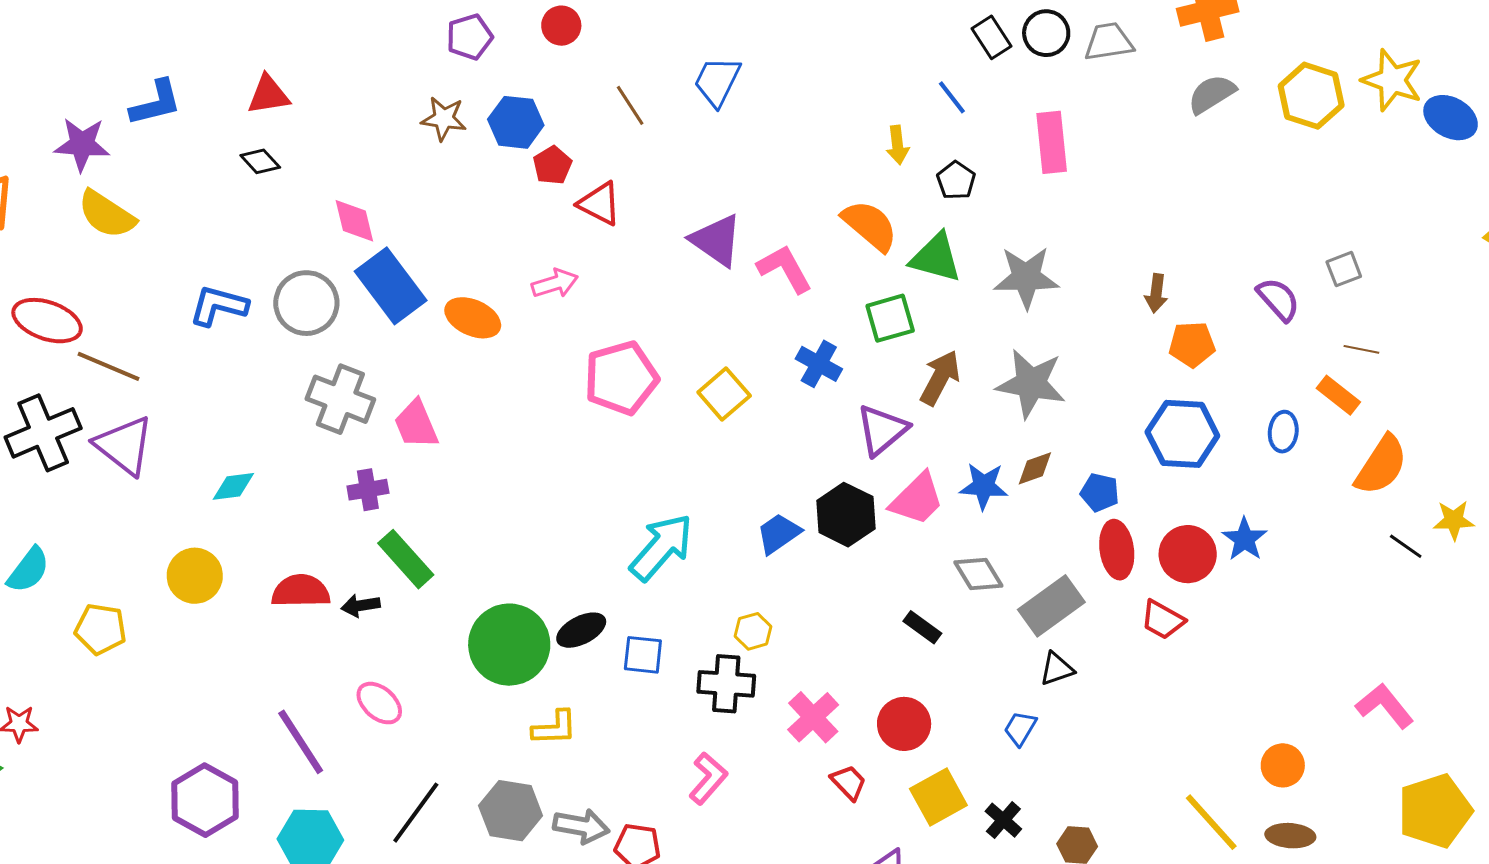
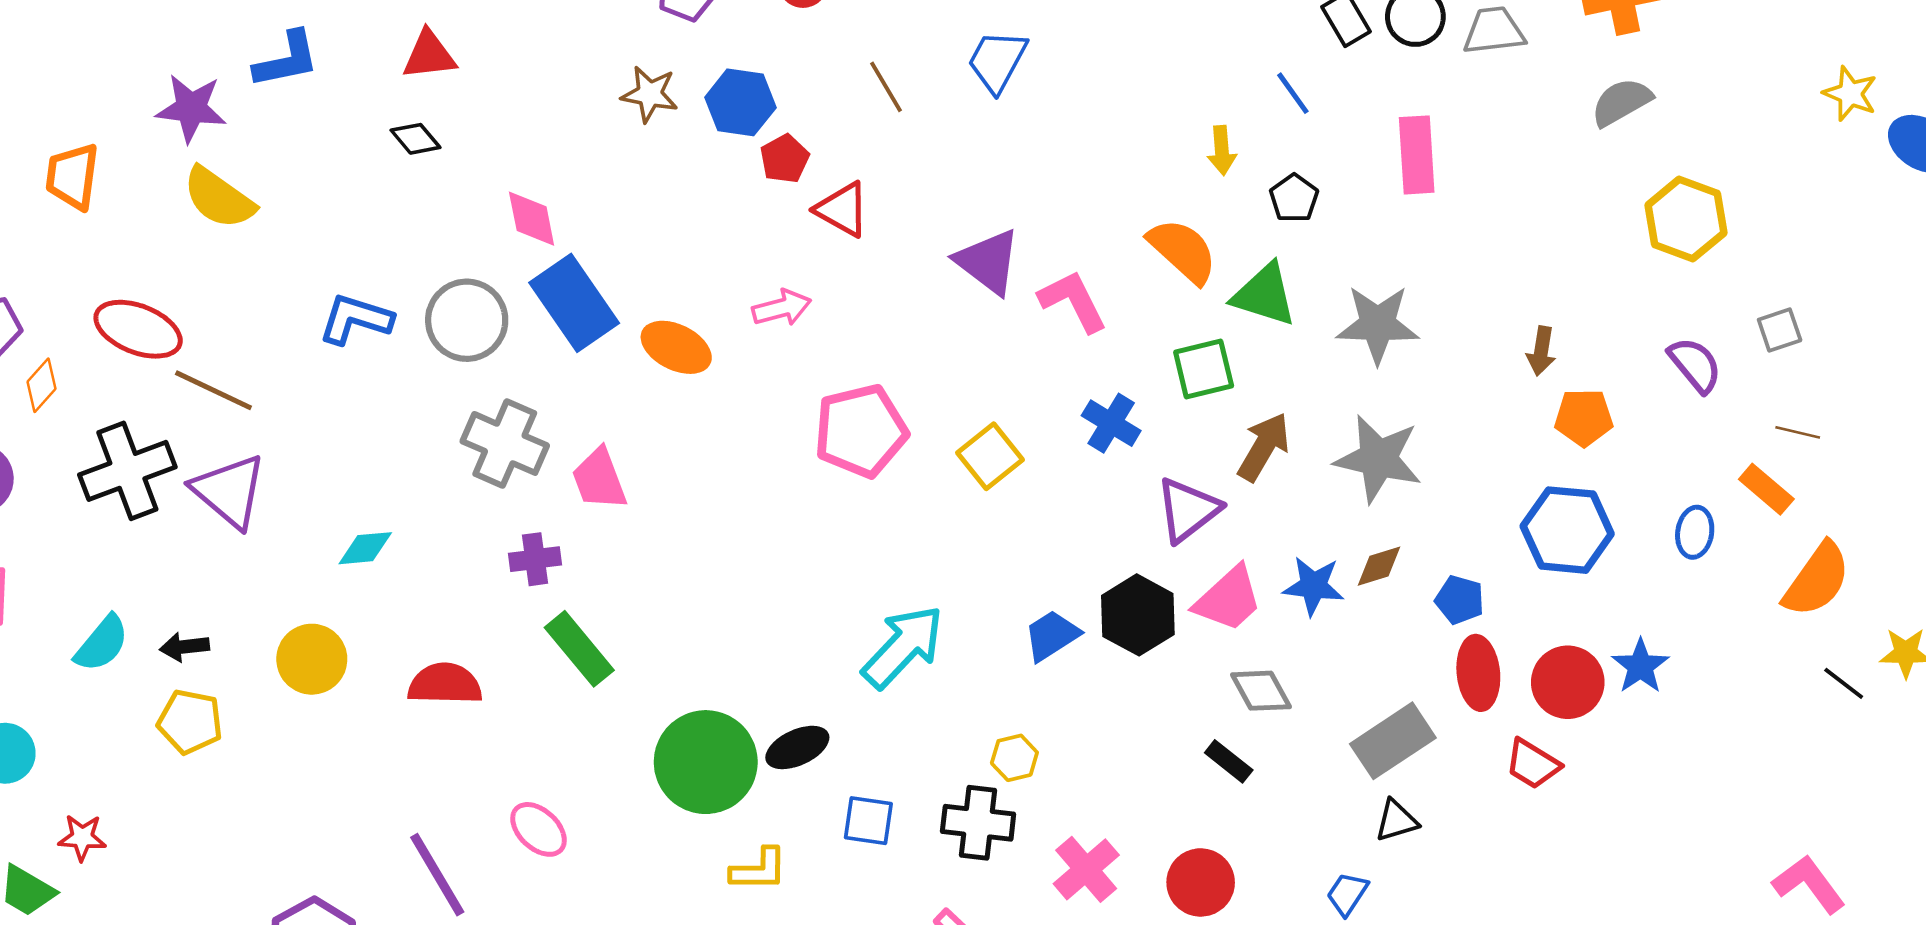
yellow star: (1392, 80) -> (1850, 94), size x0.7
yellow hexagon: (1311, 96) -> (1686, 219), moved
gray diamond: (978, 574) -> (1261, 691), moved
black arrow: (361, 606) -> (184, 647), moved
blue square: (643, 655) -> (868, 821), moved

